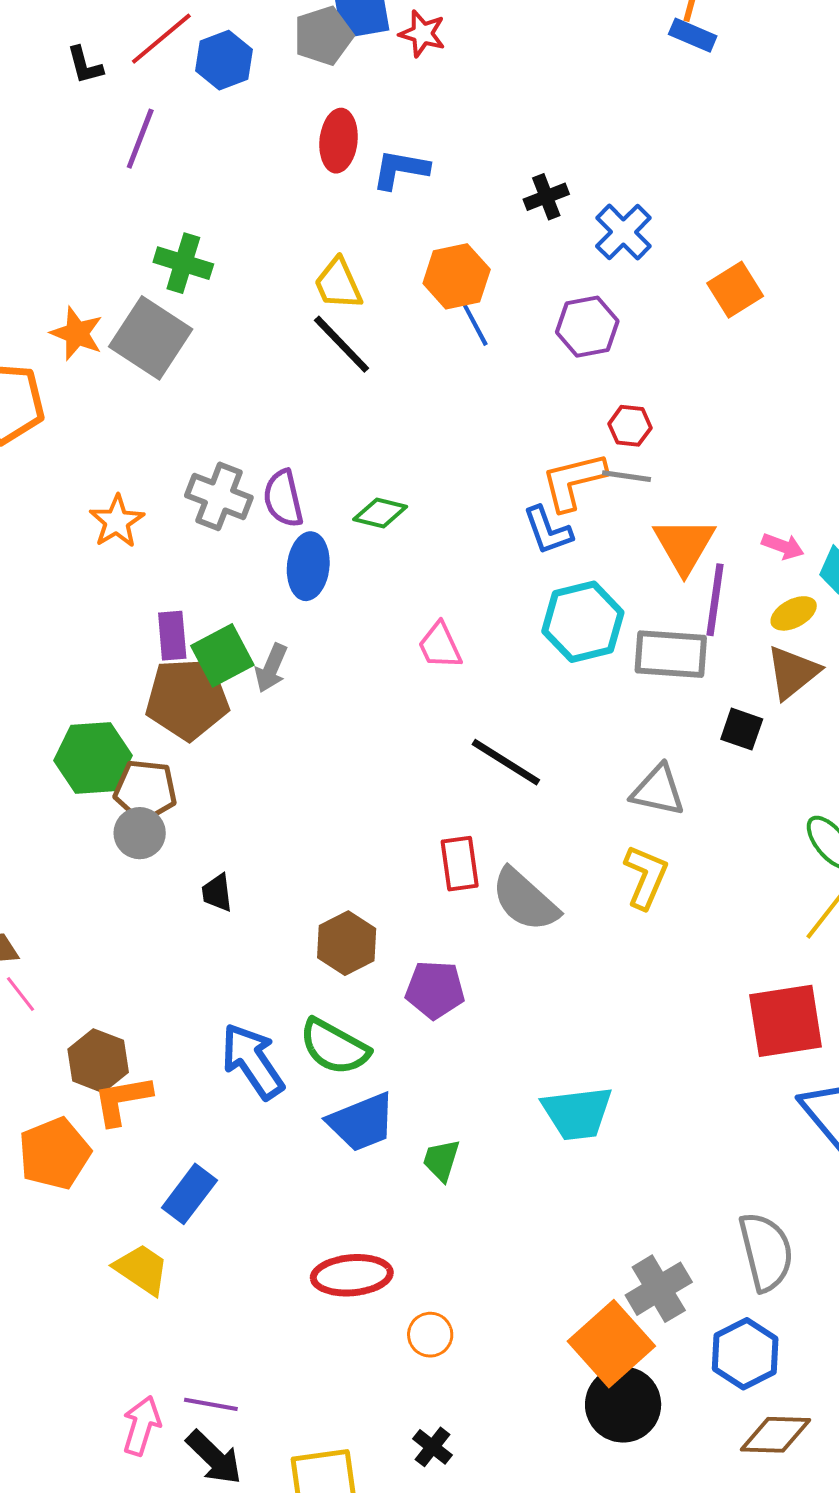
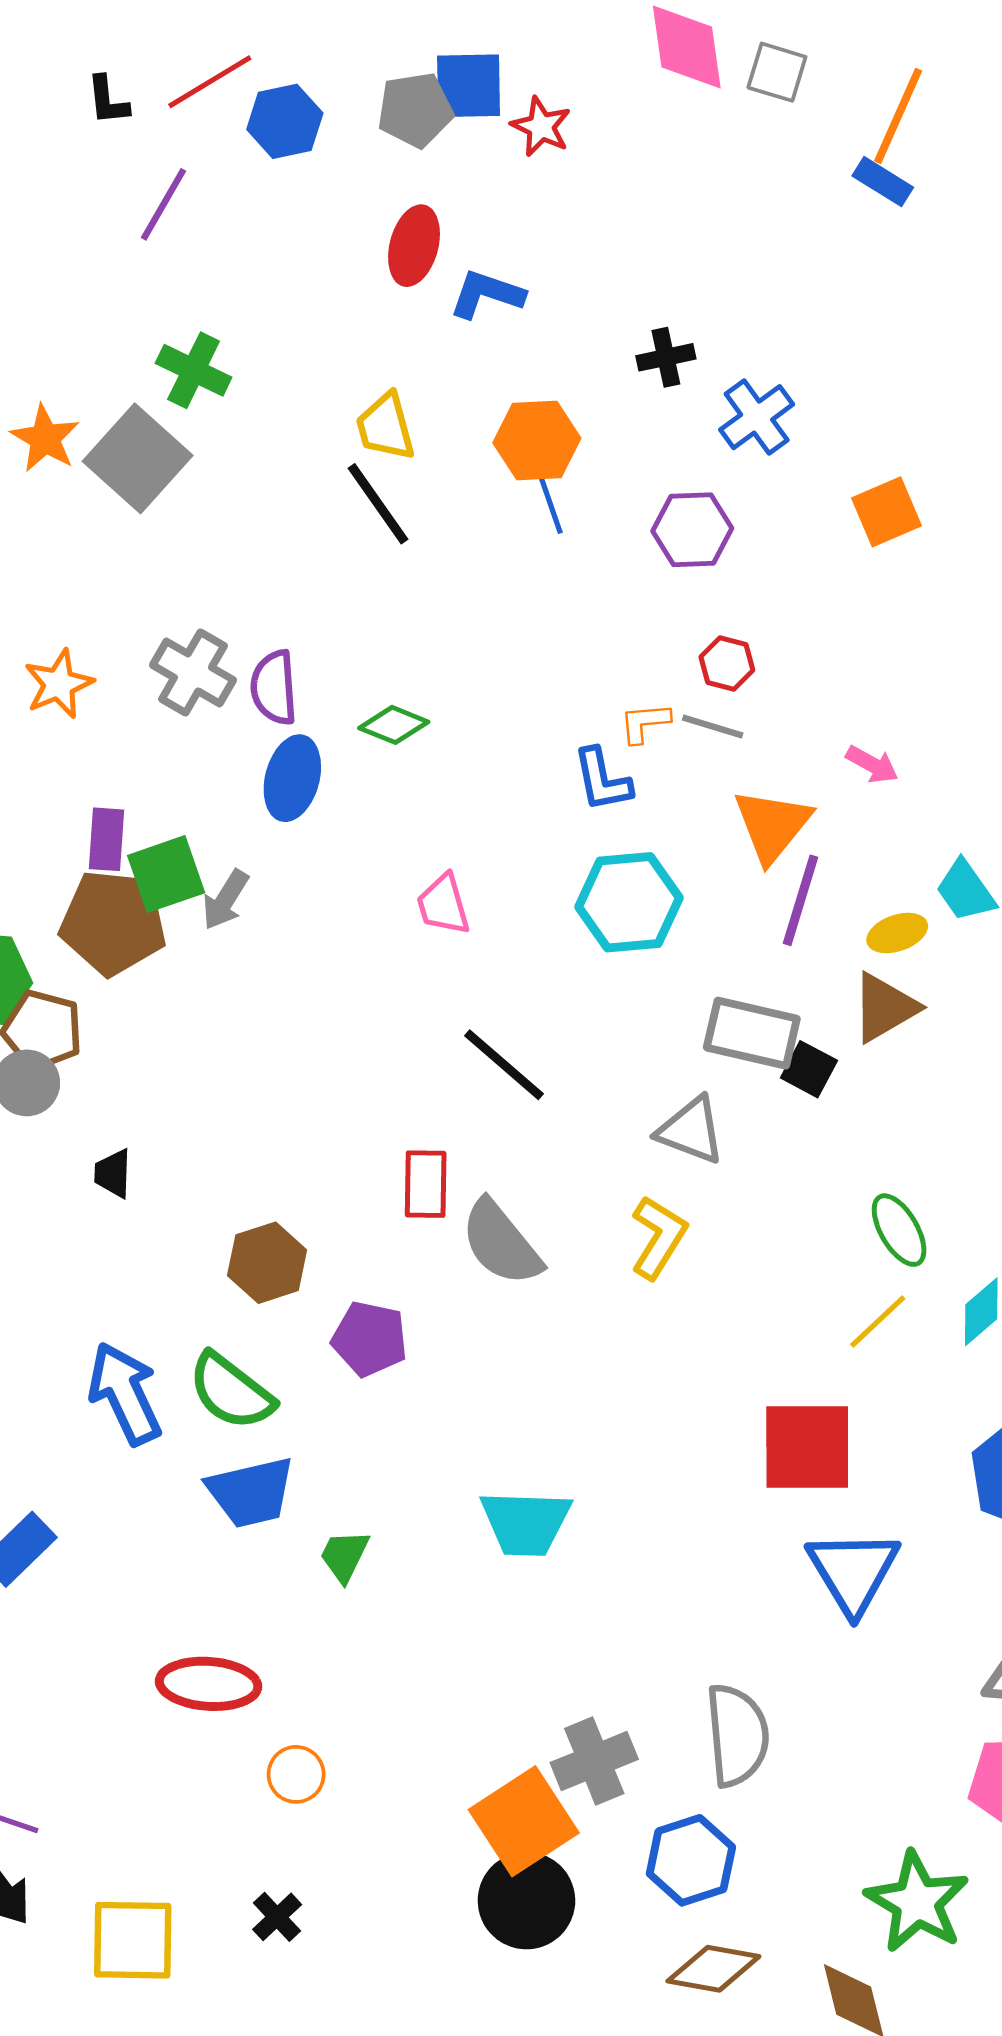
orange L-shape: (574, 481) -> (645, 723), size x0.6
pink arrow: (783, 546) -> (872, 764), moved
gray rectangle: (671, 654) -> (752, 1033), moved

